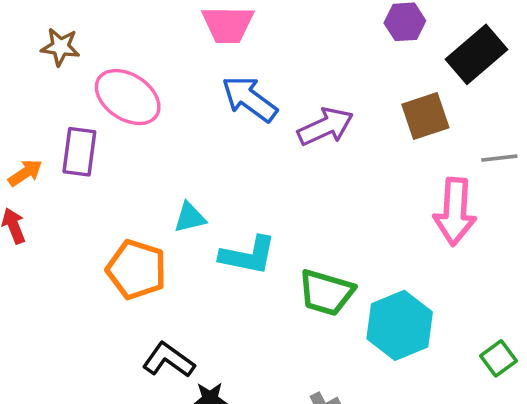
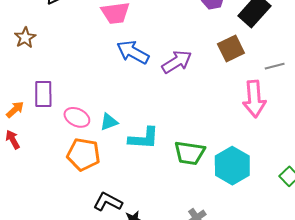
brown star: (60, 47) -> (25, 38), turned -30
pink ellipse: (128, 97) -> (77, 117), moved, size x0.7

